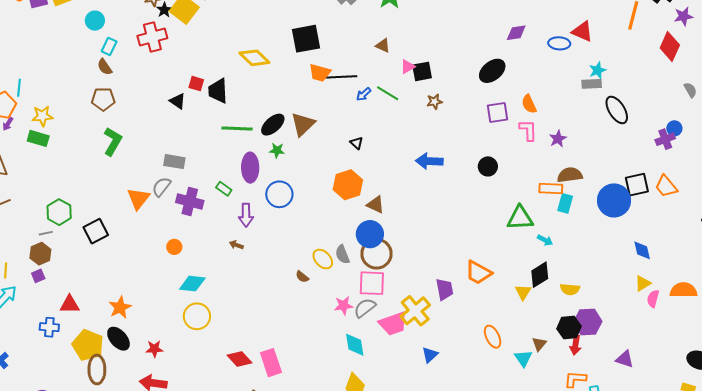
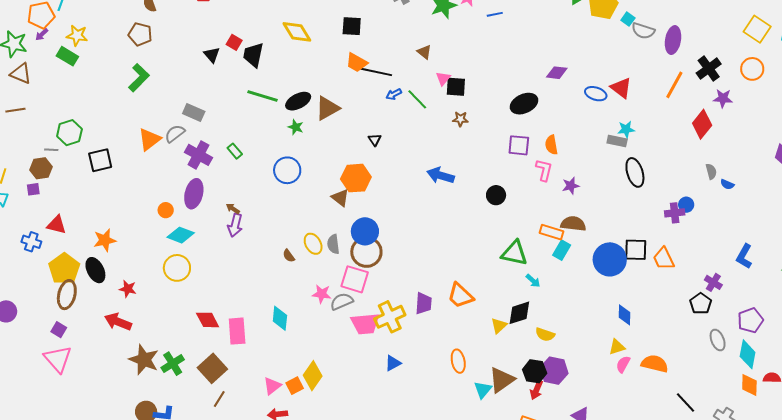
black square: (306, 39) -> (352, 26), size x0.7
pink triangle: (408, 67) -> (443, 78), turned -35
purple ellipse: (250, 168) -> (194, 194), moved
brown triangle: (376, 205) -> (340, 198), moved
purple arrow: (246, 215) -> (235, 225), moved
orange circle: (174, 247) -> (166, 210), moved
brown triangle: (539, 344) -> (502, 380), size x1.8
cyan diamond: (355, 345) -> (280, 318), moved

